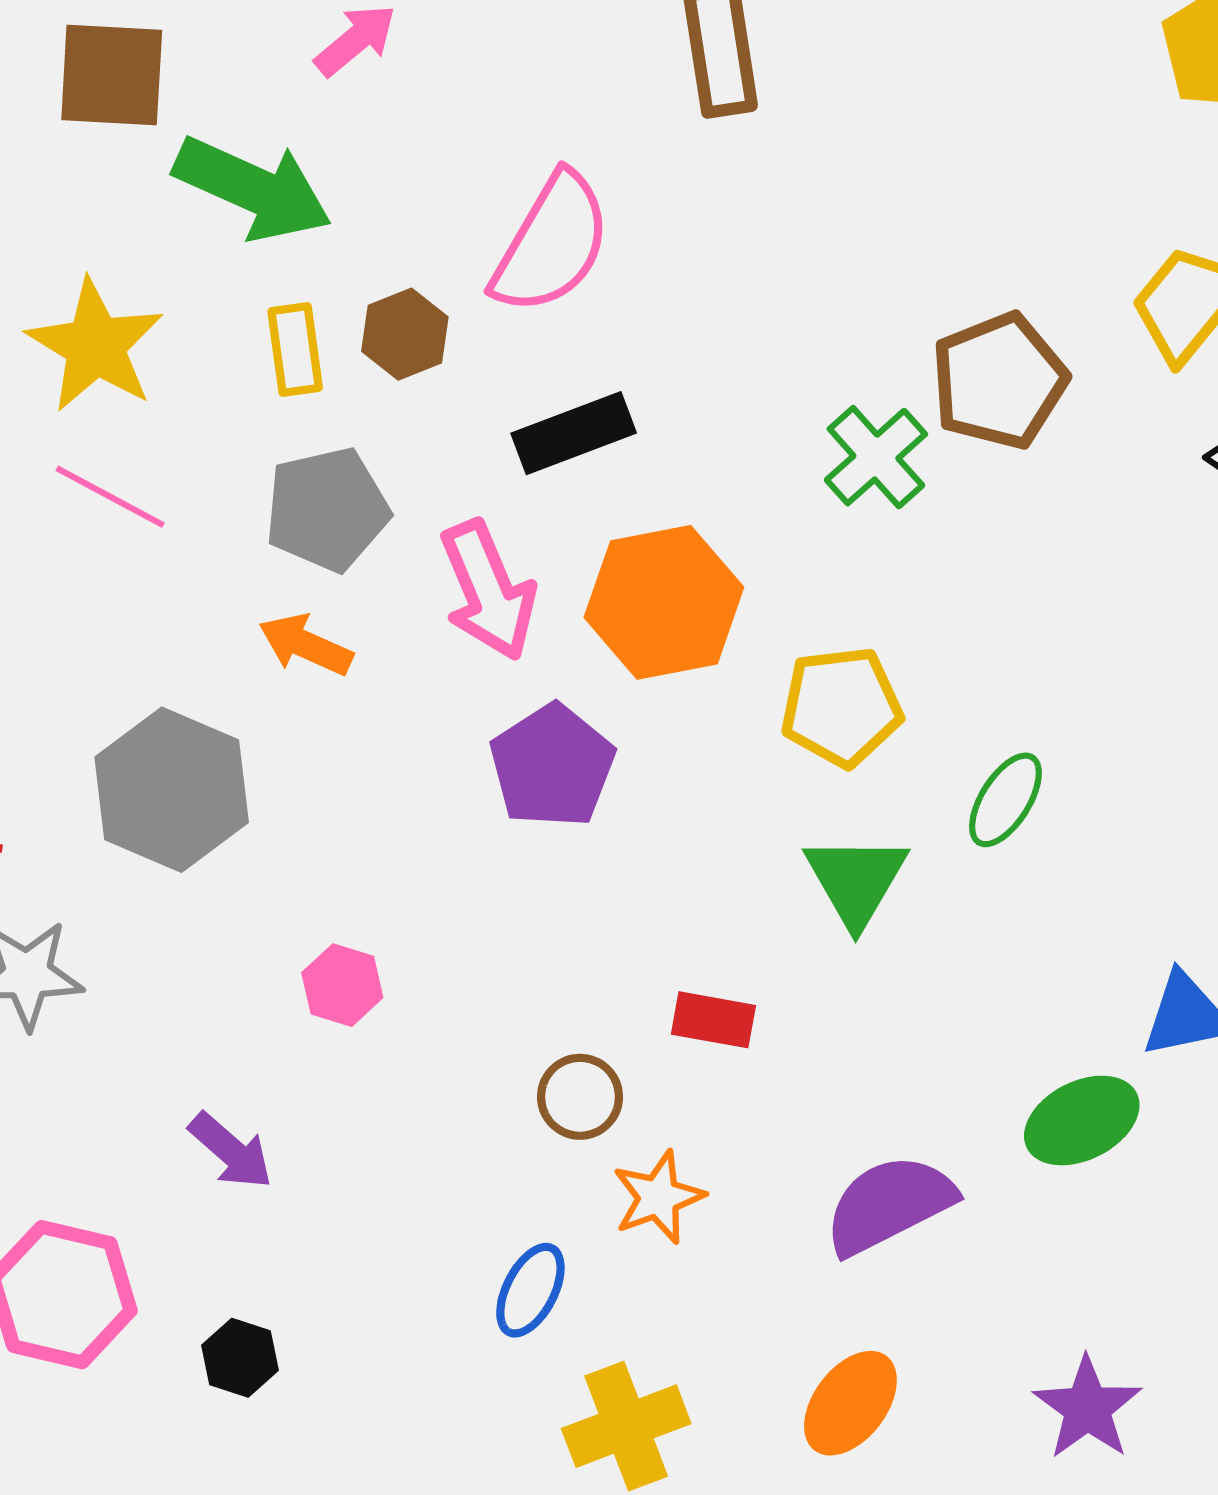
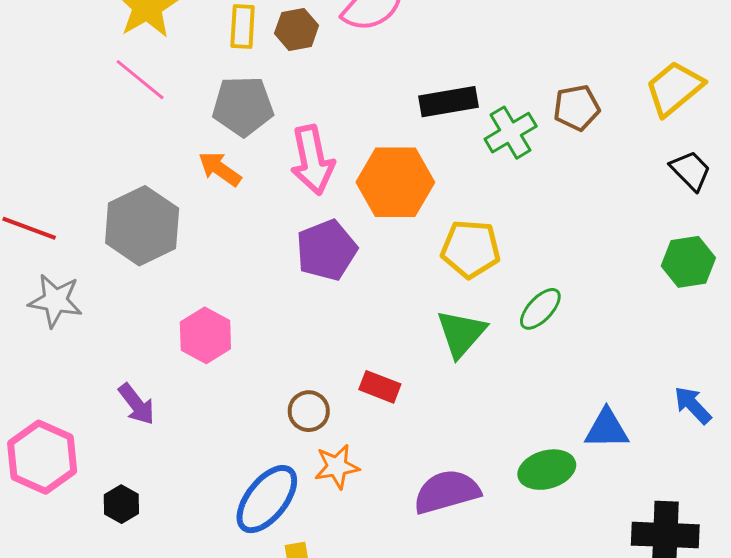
brown pentagon: (999, 381) -> (577, 108), size x0.7
black rectangle: (574, 433) -> (449, 102), moved
pink hexagon: (342, 985) -> (205, 335), size x1.4
blue ellipse: (530, 1290) -> (267, 499), size x1.6

